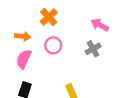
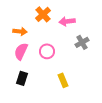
pink arrow: (100, 25) -> (67, 21), moved, turned -35
pink circle: (53, 45) -> (47, 51), moved

